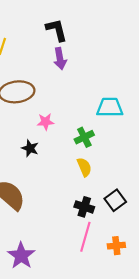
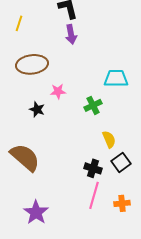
black star: (30, 148) -> (37, 109), moved
yellow semicircle: (84, 167) -> (109, 139), moved

